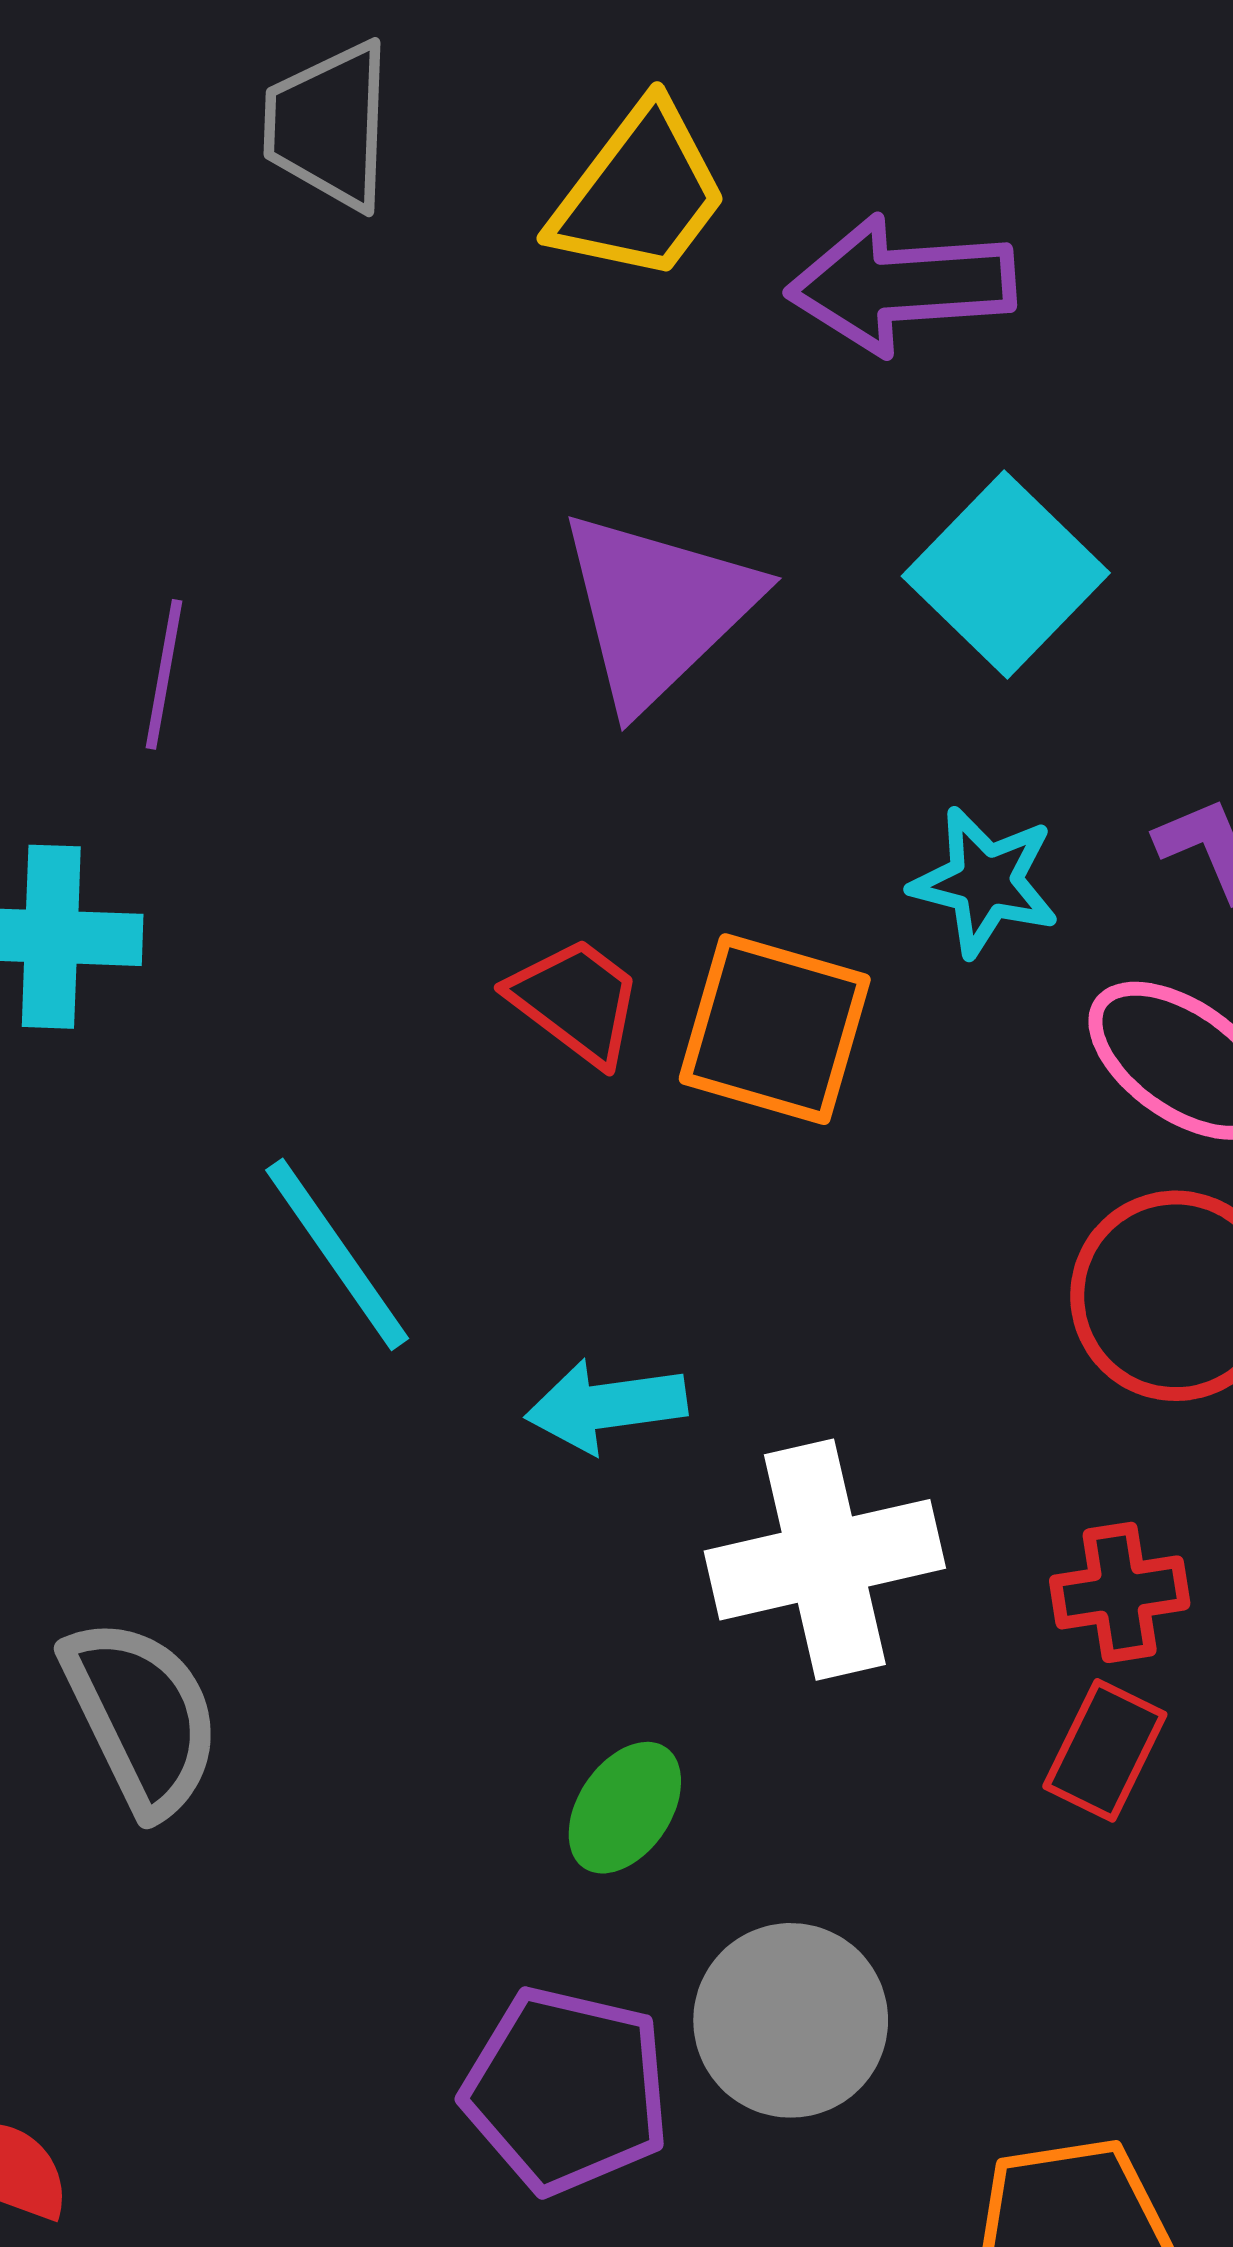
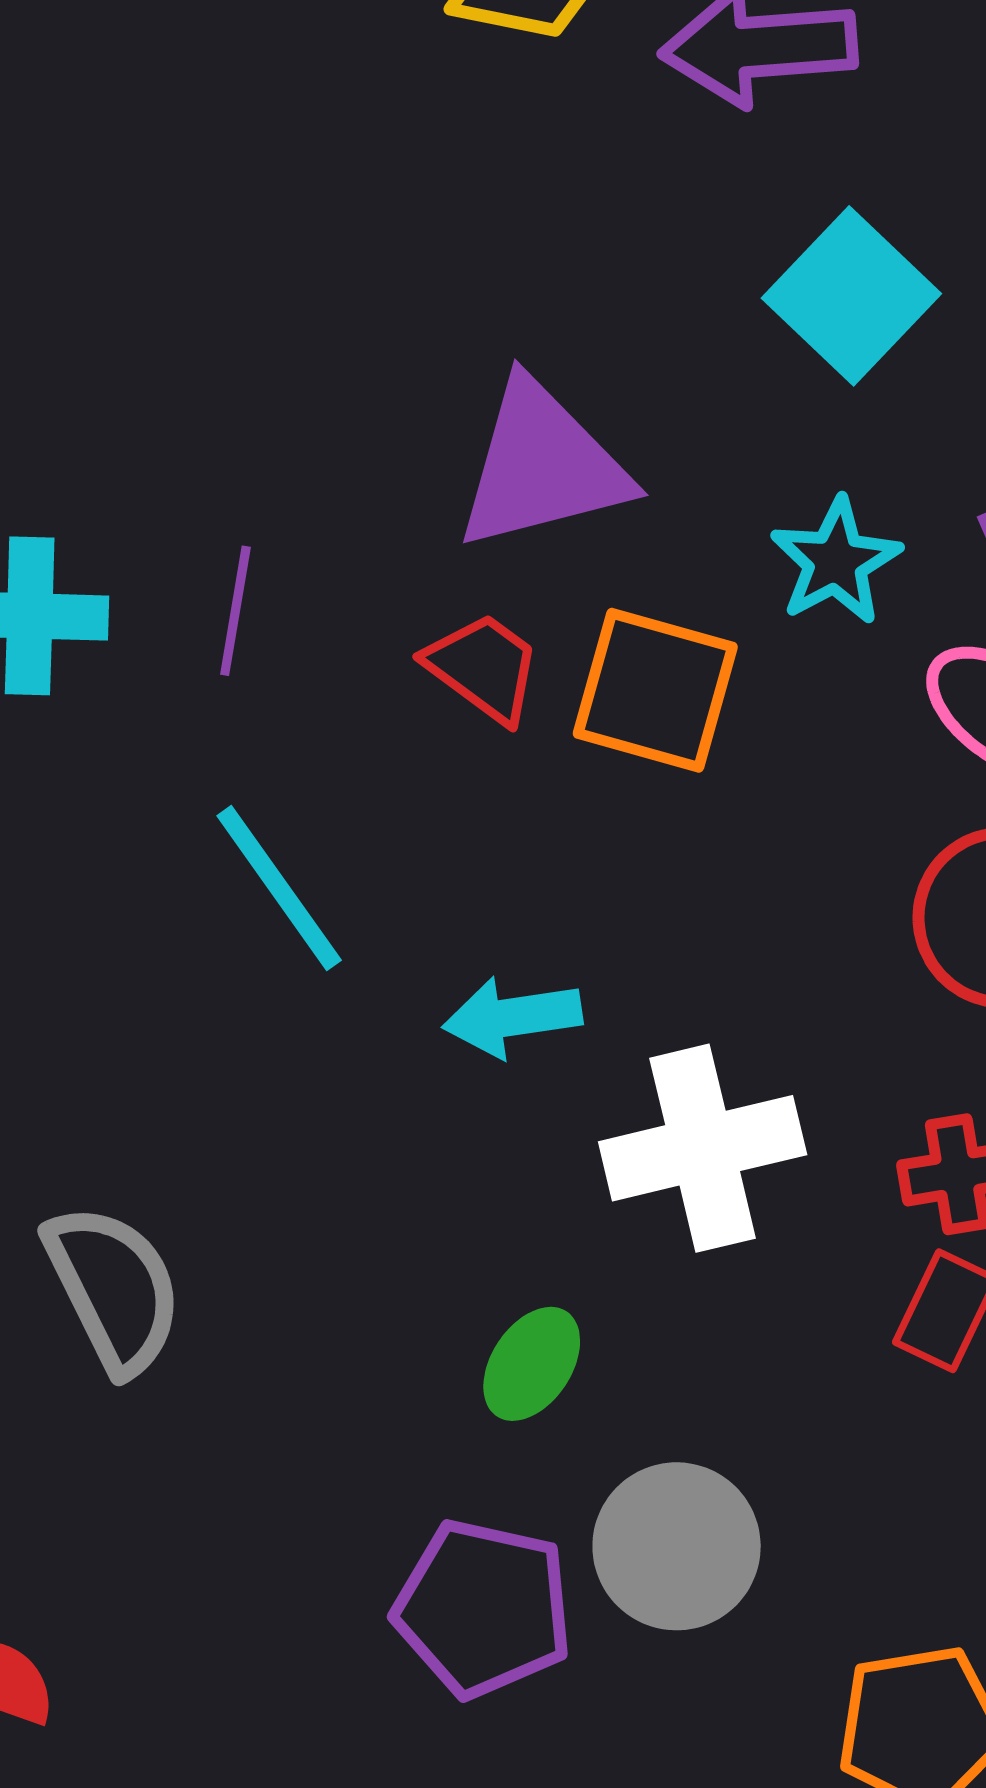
purple triangle: (657, 609) -> (542, 466), moved, turned 30
purple line: (164, 674) -> (235, 611), moved
cyan star: (985, 882) -> (836, 561), turned 30

